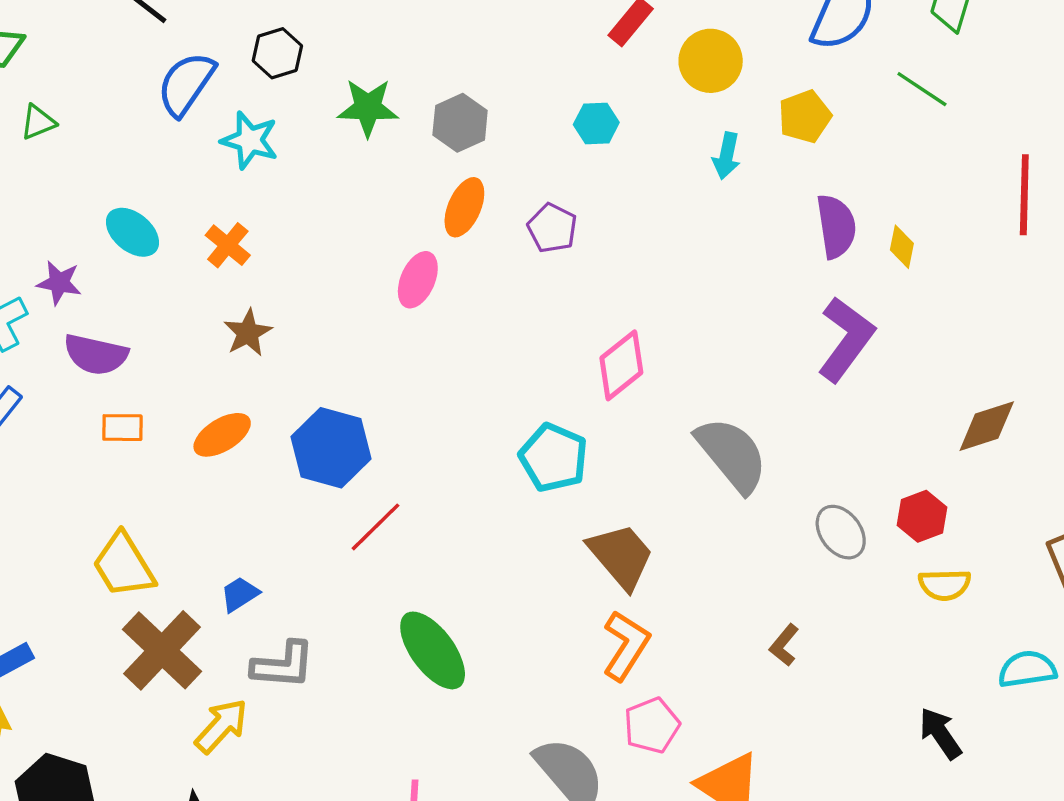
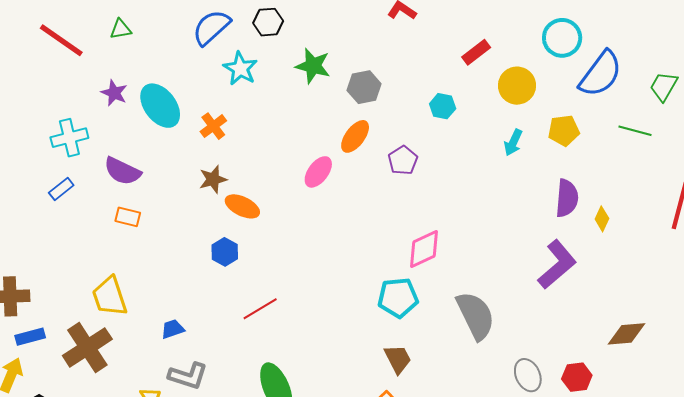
green line: (922, 89) -> (635, 131), turned -32
cyan ellipse: (132, 232) -> (160, 106), size x1.4
purple star: (59, 283) -> (114, 93), moved
orange ellipse: (222, 435) -> (242, 206), moved, turned 44
blue hexagon: (331, 448) -> (225, 252), moved, size x0.6
cyan pentagon: (554, 458) -> (398, 298), moved, turned 30
brown trapezoid: (621, 556) -> (398, 359), size x0.7
brown cross: (162, 650) -> (87, 347), moved

